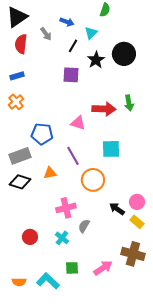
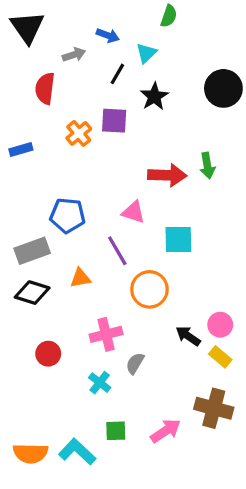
black triangle: (17, 17) -> (27, 27), turned -30
gray arrow: (46, 34) -> (74, 55), turned -72
red semicircle: (21, 44) -> (45, 88), moved
black circle: (124, 54) -> (223, 88), moved
blue rectangle: (17, 76) -> (21, 149), moved
orange cross: (16, 102) -> (79, 133), moved
pink triangle: (78, 123) -> (133, 212), moved
red circle: (30, 237) -> (48, 354), moved
orange semicircle: (19, 282) -> (31, 453), size x1.5

